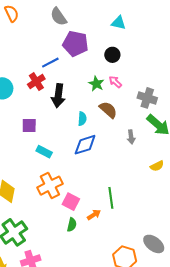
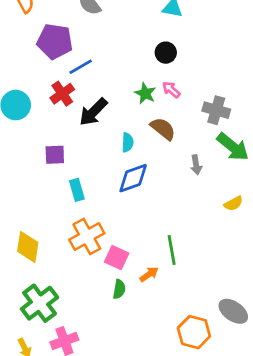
purple pentagon: (75, 44) -> (55, 41), moved
black arrow: (58, 96) -> (93, 112), turned 40
cyan rectangle: (44, 152) -> (77, 190), turned 49

